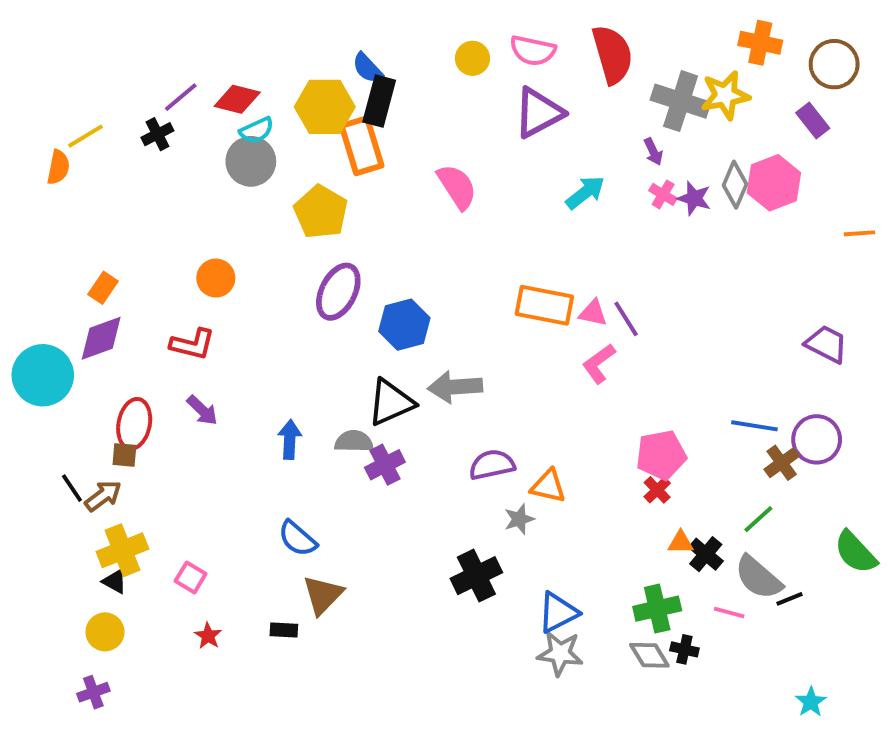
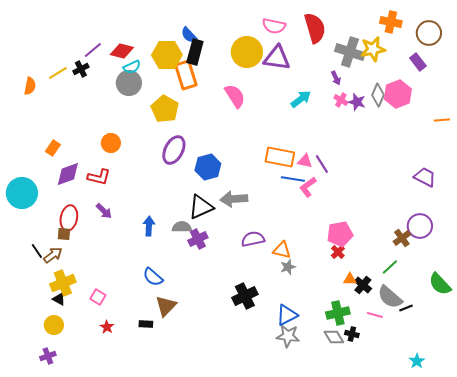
yellow circle: (472, 58) -> (247, 52), moved, size x1.8
purple triangle: (539, 113) -> (277, 58), turned 36
yellow line: (86, 136) -> (58, 73), moved
purple diamond: (101, 338) -> (68, 174), moved
blue line: (754, 426) -> (293, 179), moved
gray star: (519, 519) -> (288, 267), moved

